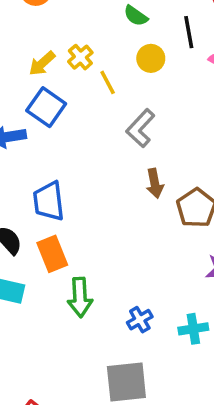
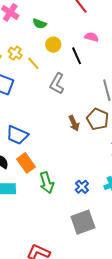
black line: (189, 32) -> (77, 56), moved
brown arrow: (155, 183) -> (74, 123), moved
blue trapezoid: (49, 201) -> (17, 135), turned -45

